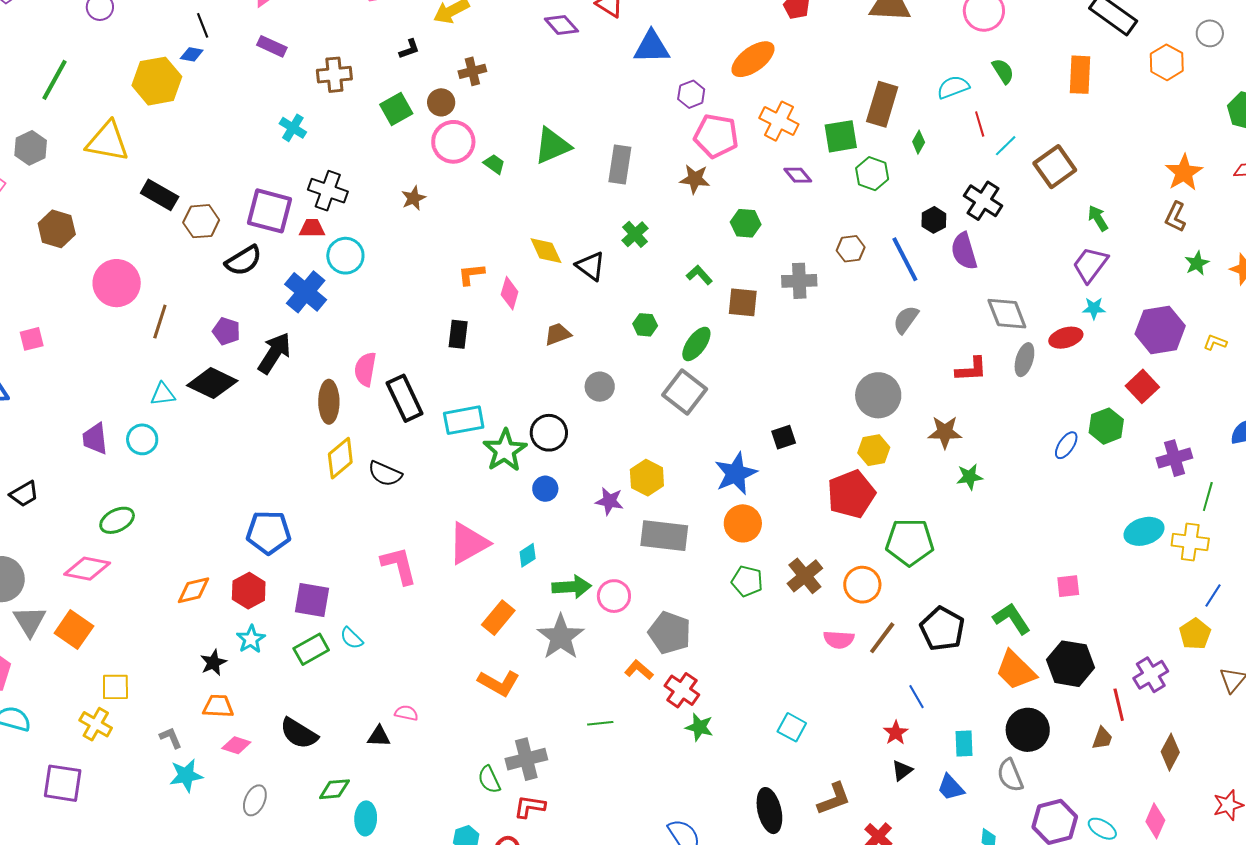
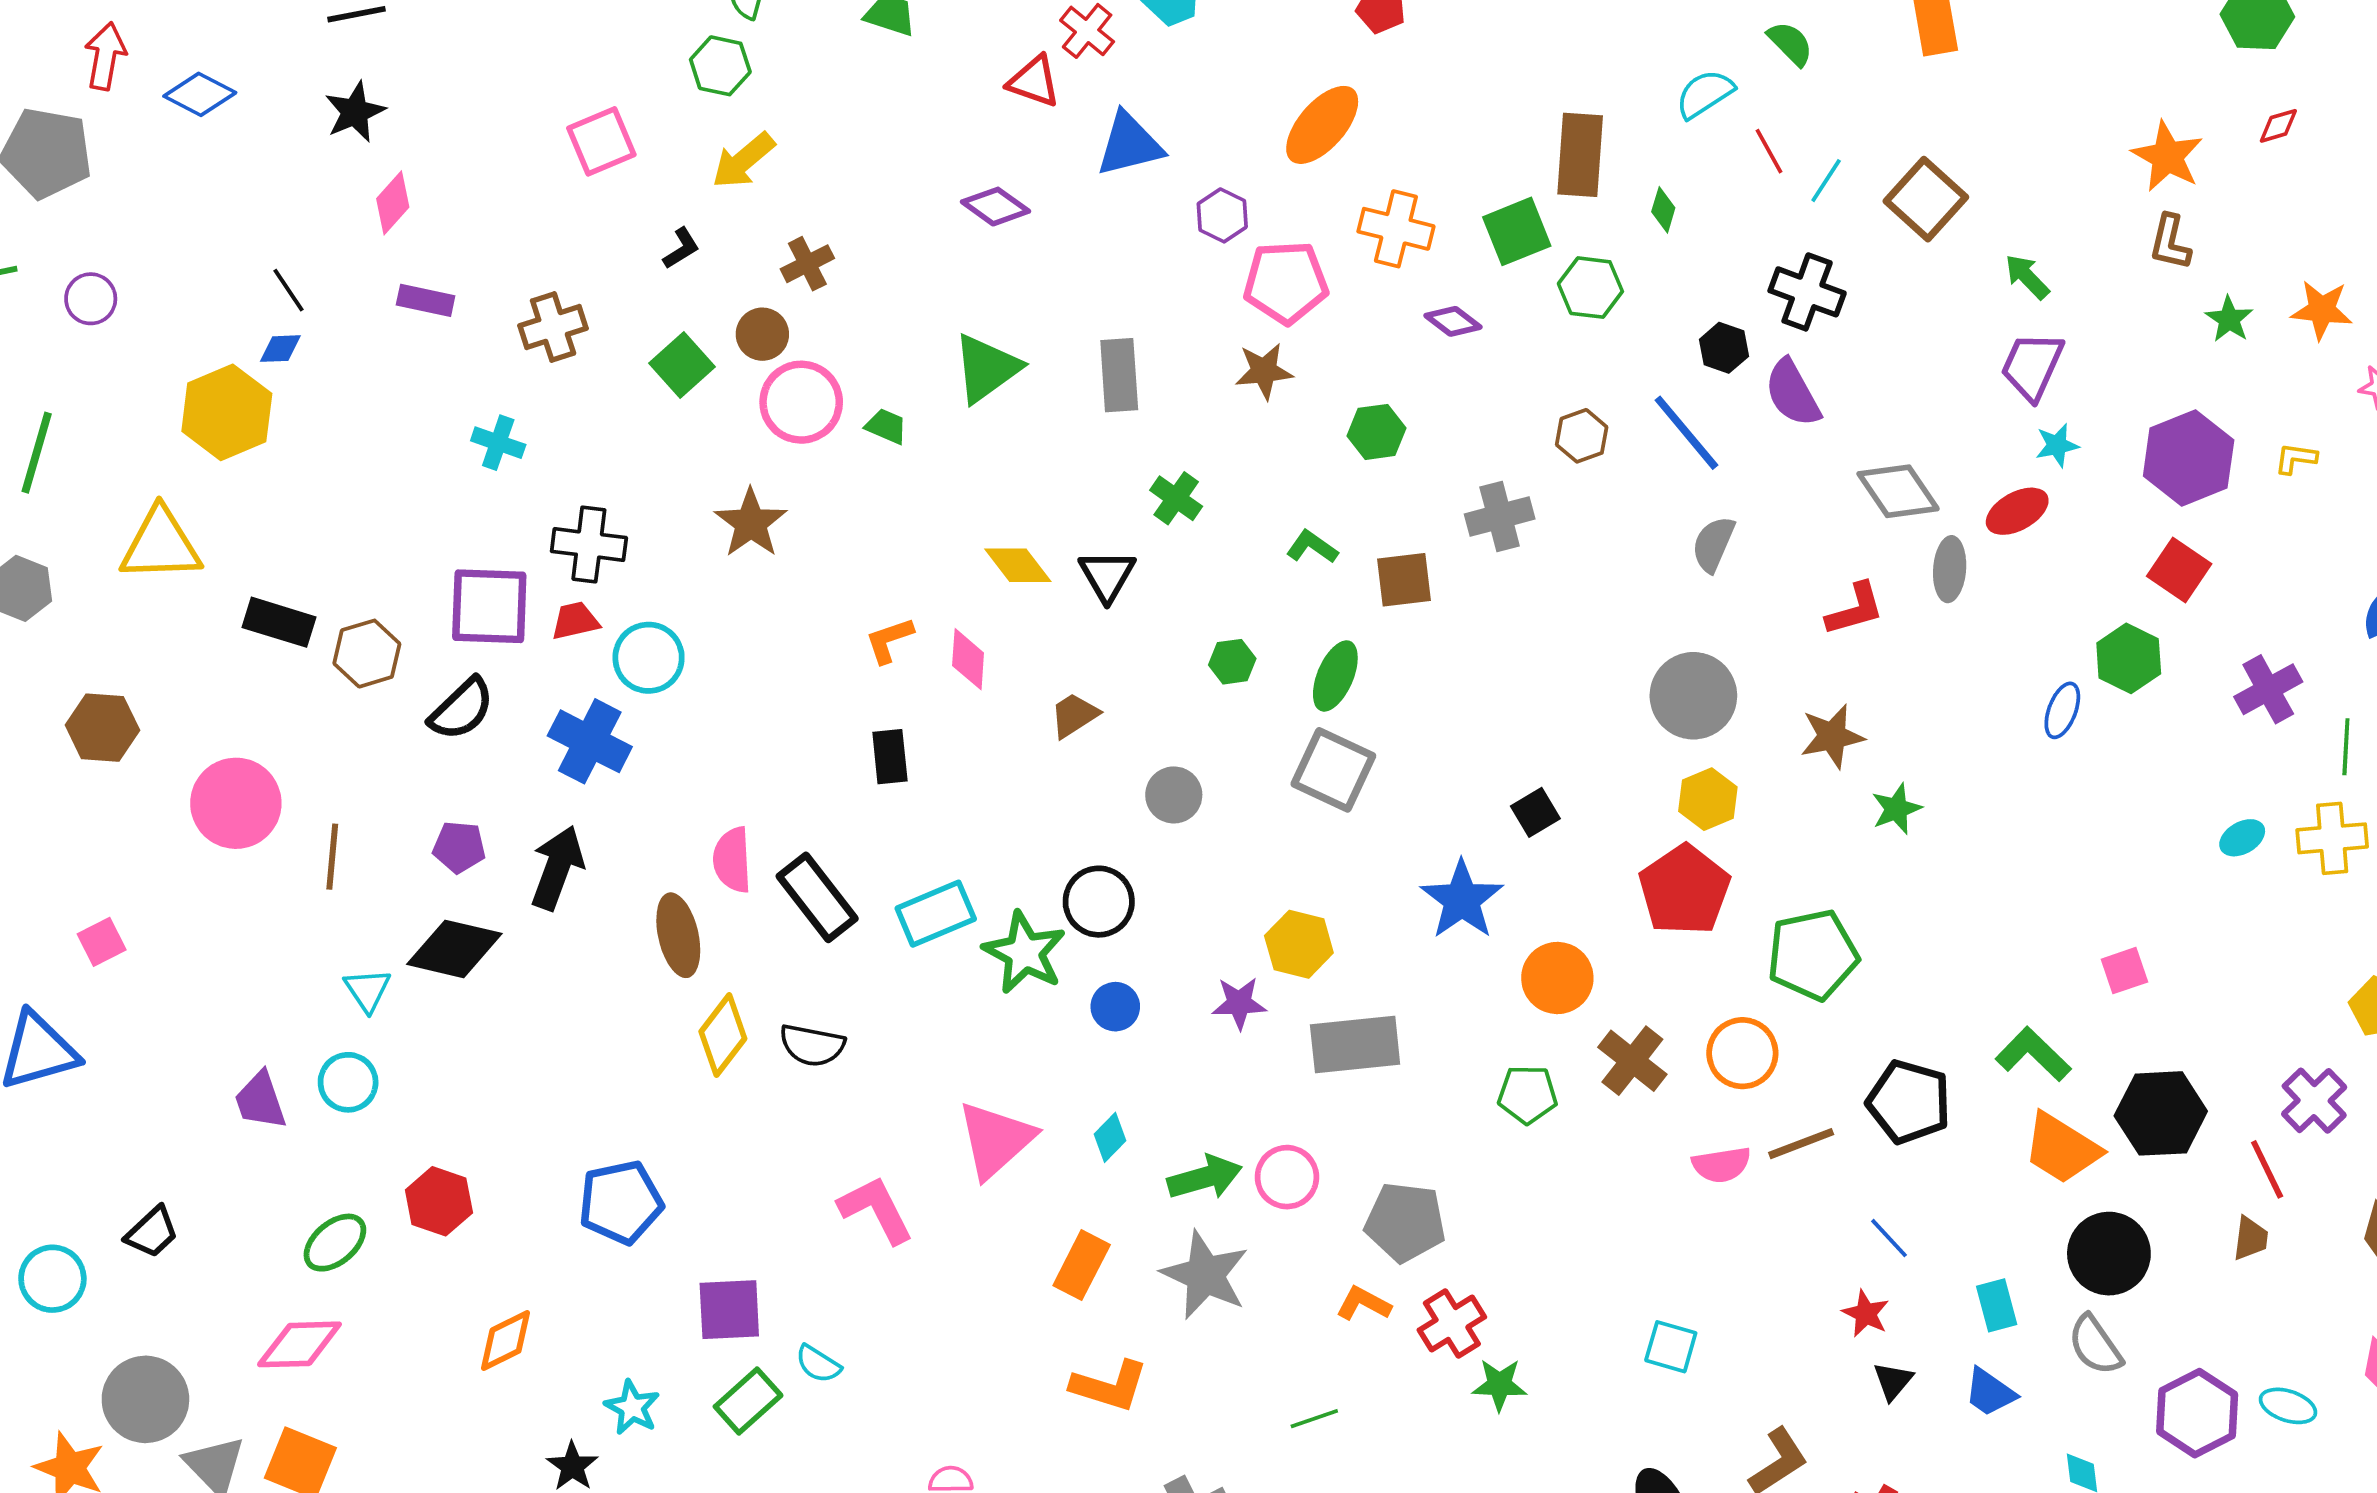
purple diamond: (561, 25) -> (995, 207), moved
brown star: (413, 198) -> (751, 523), size x1.5
black triangle: (591, 266) -> (1107, 575), turned 36
cyan triangle: (163, 394) -> (367, 990), turned -44
orange circle: (743, 523) -> (1557, 978), moved
cyan ellipse: (1144, 531) -> (2242, 838), size x0.6
red hexagon: (249, 591) -> (439, 1201), moved
brown line: (882, 638) -> (1801, 1144), turned 45
red cross: (682, 690) -> (1452, 1324), turned 36

